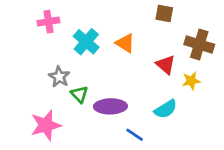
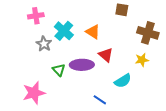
red triangle: (166, 65) -> (106, 55), moved
gray star: (59, 77) -> (44, 44), moved
purple ellipse: (110, 106) -> (82, 65), moved

